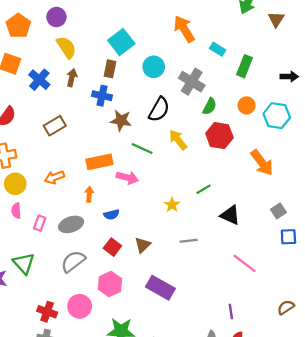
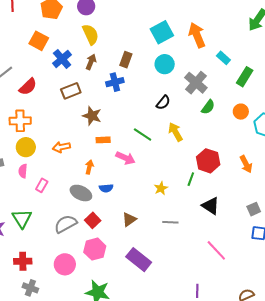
cyan square: (121, 42) -> (162, 32), moved
blue cross: (102, 96) -> (115, 82), turned -36
black semicircle: (159, 109) -> (163, 102), size x0.7
brown star: (121, 120) -> (92, 116), moved
brown rectangle: (55, 126) -> (71, 91), moved
red hexagon: (219, 136) -> (208, 161), moved
orange rectangle: (99, 162) -> (103, 140), size x0.6
orange arrow: (262, 163) -> (246, 164), size x0.7
green line: (203, 189) -> (191, 179), turned -48
gray ellipse: (71, 224) -> (81, 193), moved, turned 35
red square: (112, 247) -> (93, 220), moved
red cross: (47, 312) -> (23, 261), moved, turned -30

